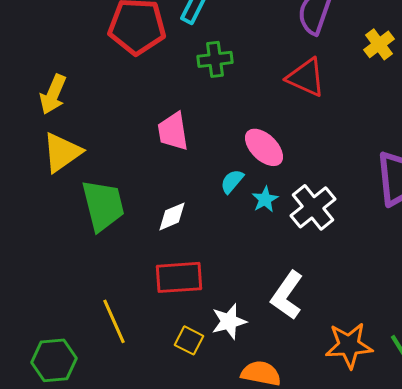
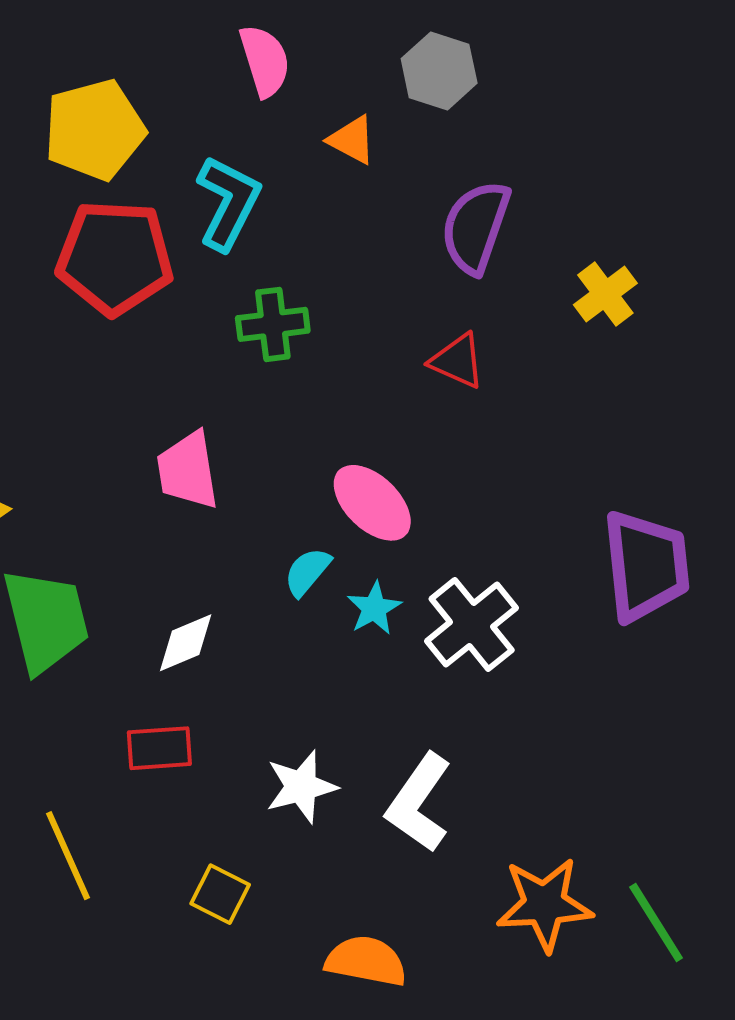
red triangle: (306, 77) -> (457, 361), size x0.7
red rectangle: (179, 277) -> (159, 748), moved, size x0.7
white star: (229, 321) -> (301, 787), moved

